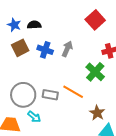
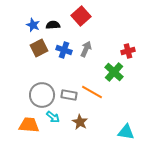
red square: (95, 20) -> (81, 16), moved
brown star: (97, 113) -> (80, 122), moved

